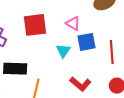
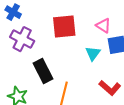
black rectangle: (15, 69) -> (43, 71), turned 60

